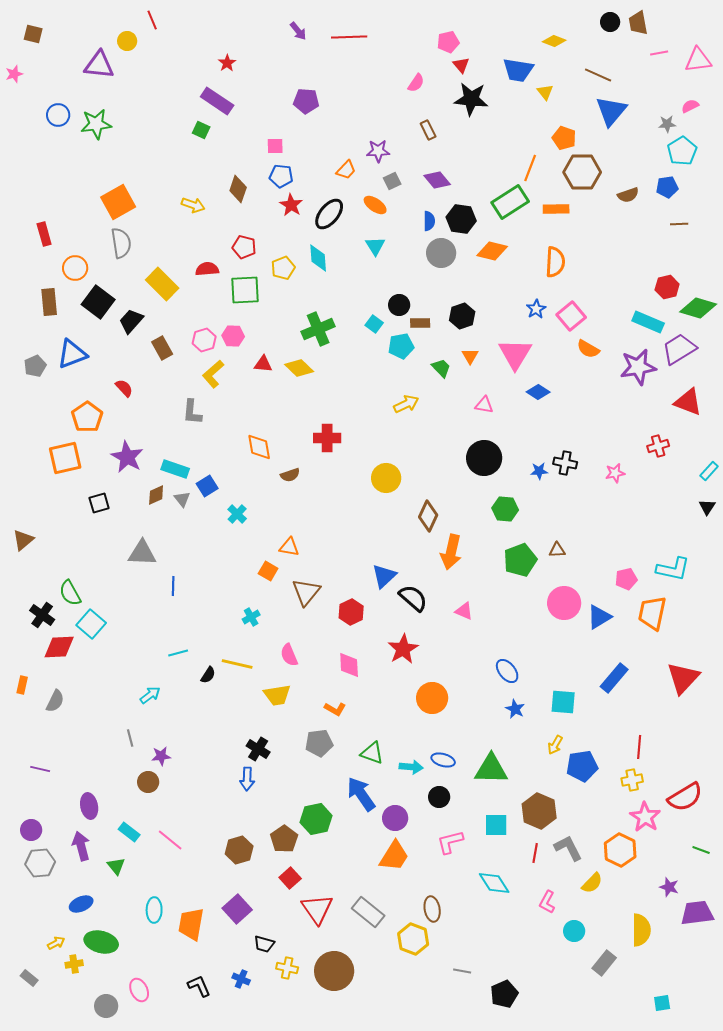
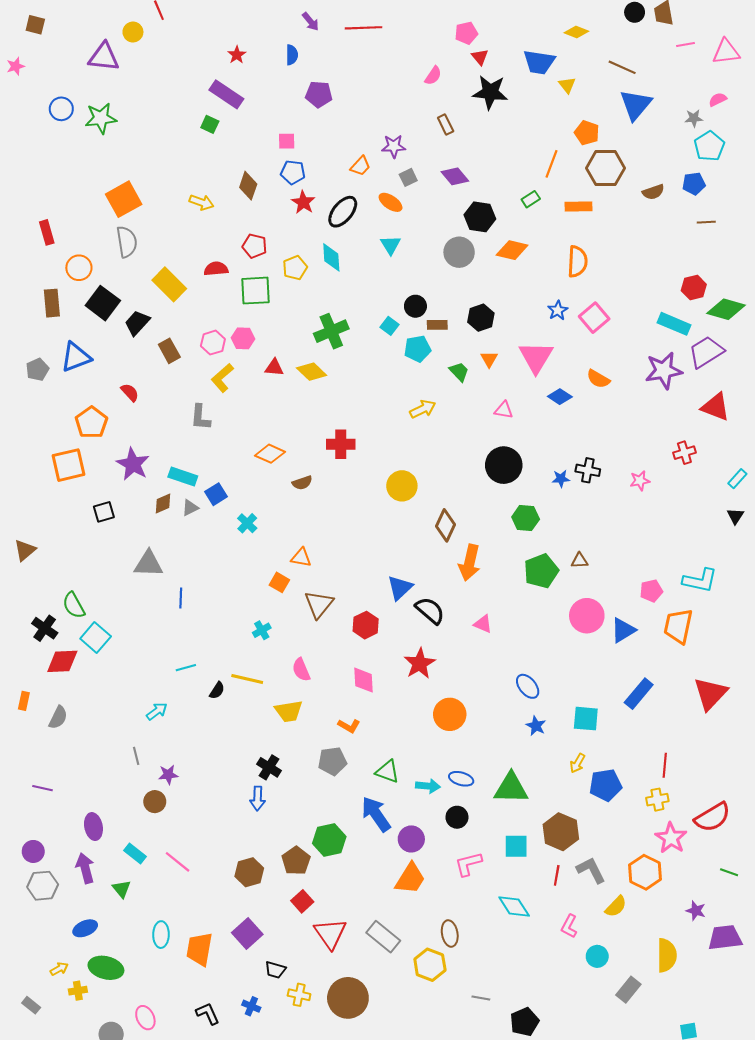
green rectangle: (510, 202) -> (531, 199), size x0.5
blue semicircle: (429, 221) -> (292, 55), moved
orange semicircle: (588, 349) -> (598, 379), moved
orange diamond: (259, 447) -> (270, 454), turned -56
gray triangle: (182, 499) -> (190, 508), turned 42

